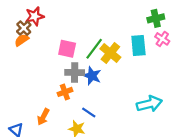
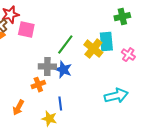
pink cross: (162, 39) -> (128, 55), moved
pink square: (67, 49) -> (26, 30), moved
yellow cross: (110, 53) -> (93, 49), moved
blue line: (89, 113) -> (60, 104), turned 48

